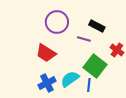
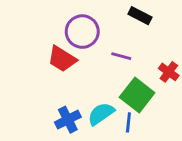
black rectangle: (97, 26) -> (140, 16), moved
red trapezoid: (46, 53) -> (62, 59), moved

